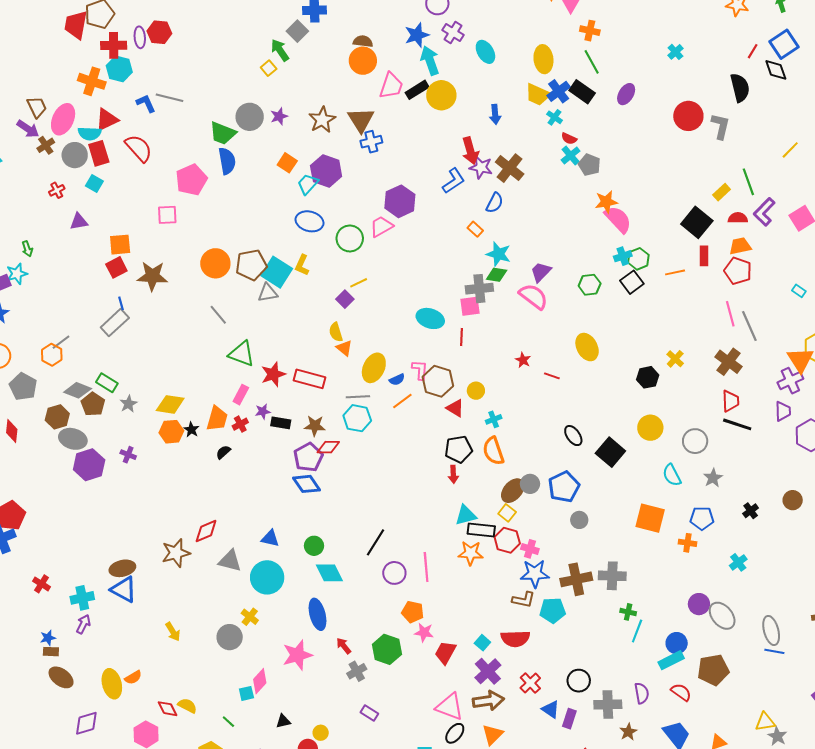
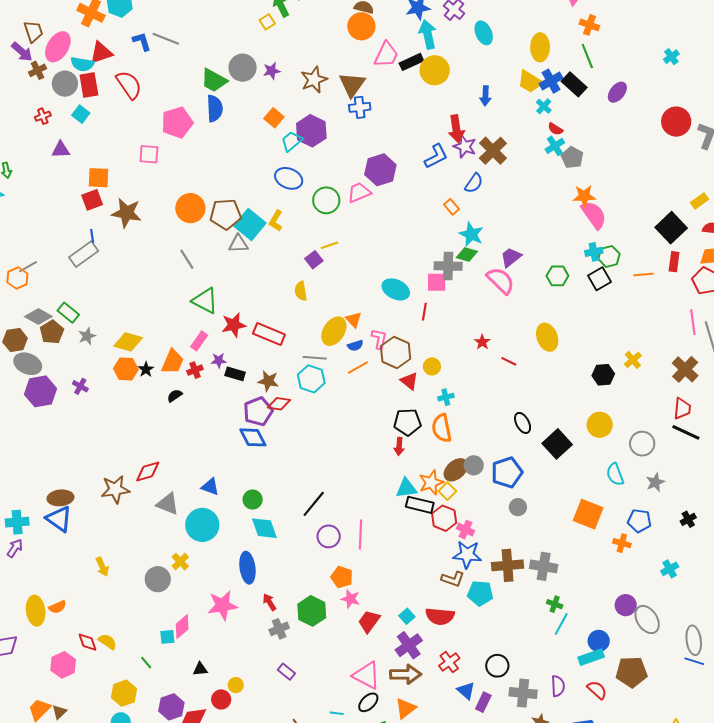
orange triangle: (344, 348) -> (354, 320), moved
orange star: (471, 553) -> (431, 483), moved, turned -30

